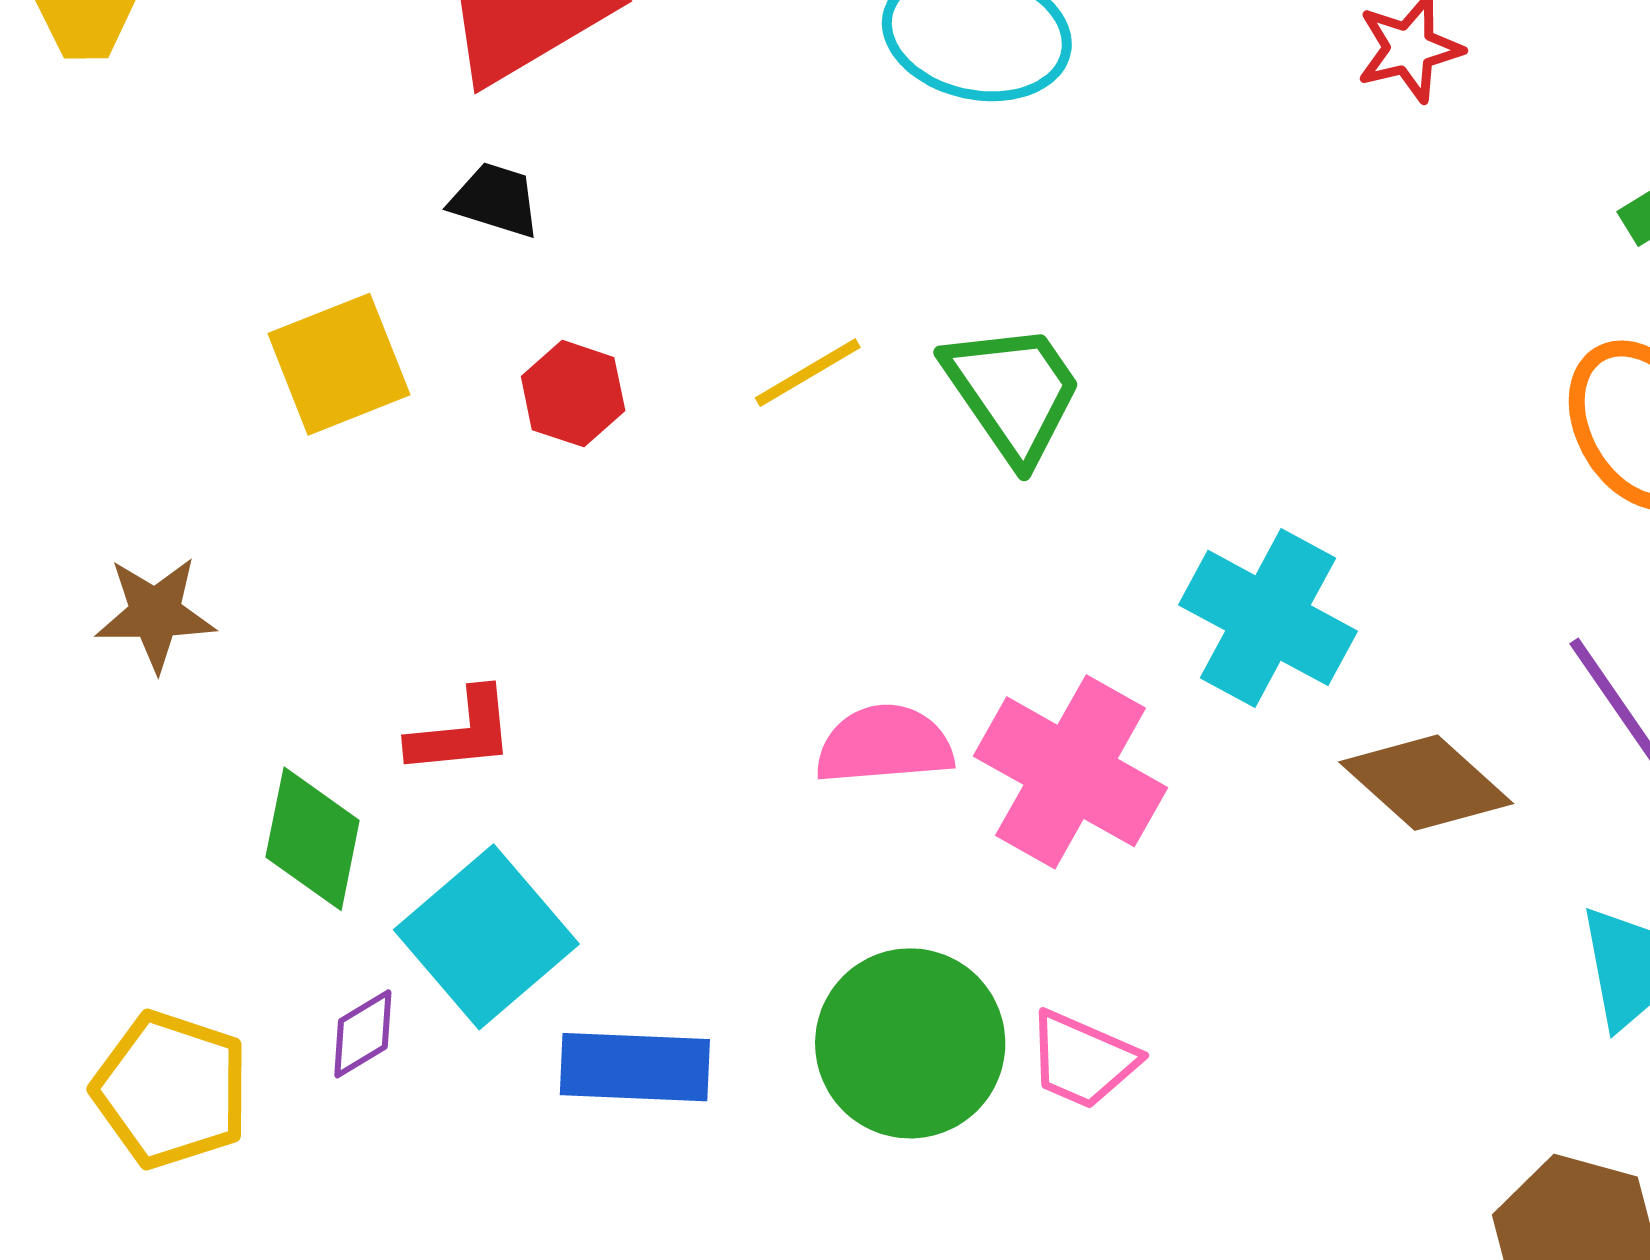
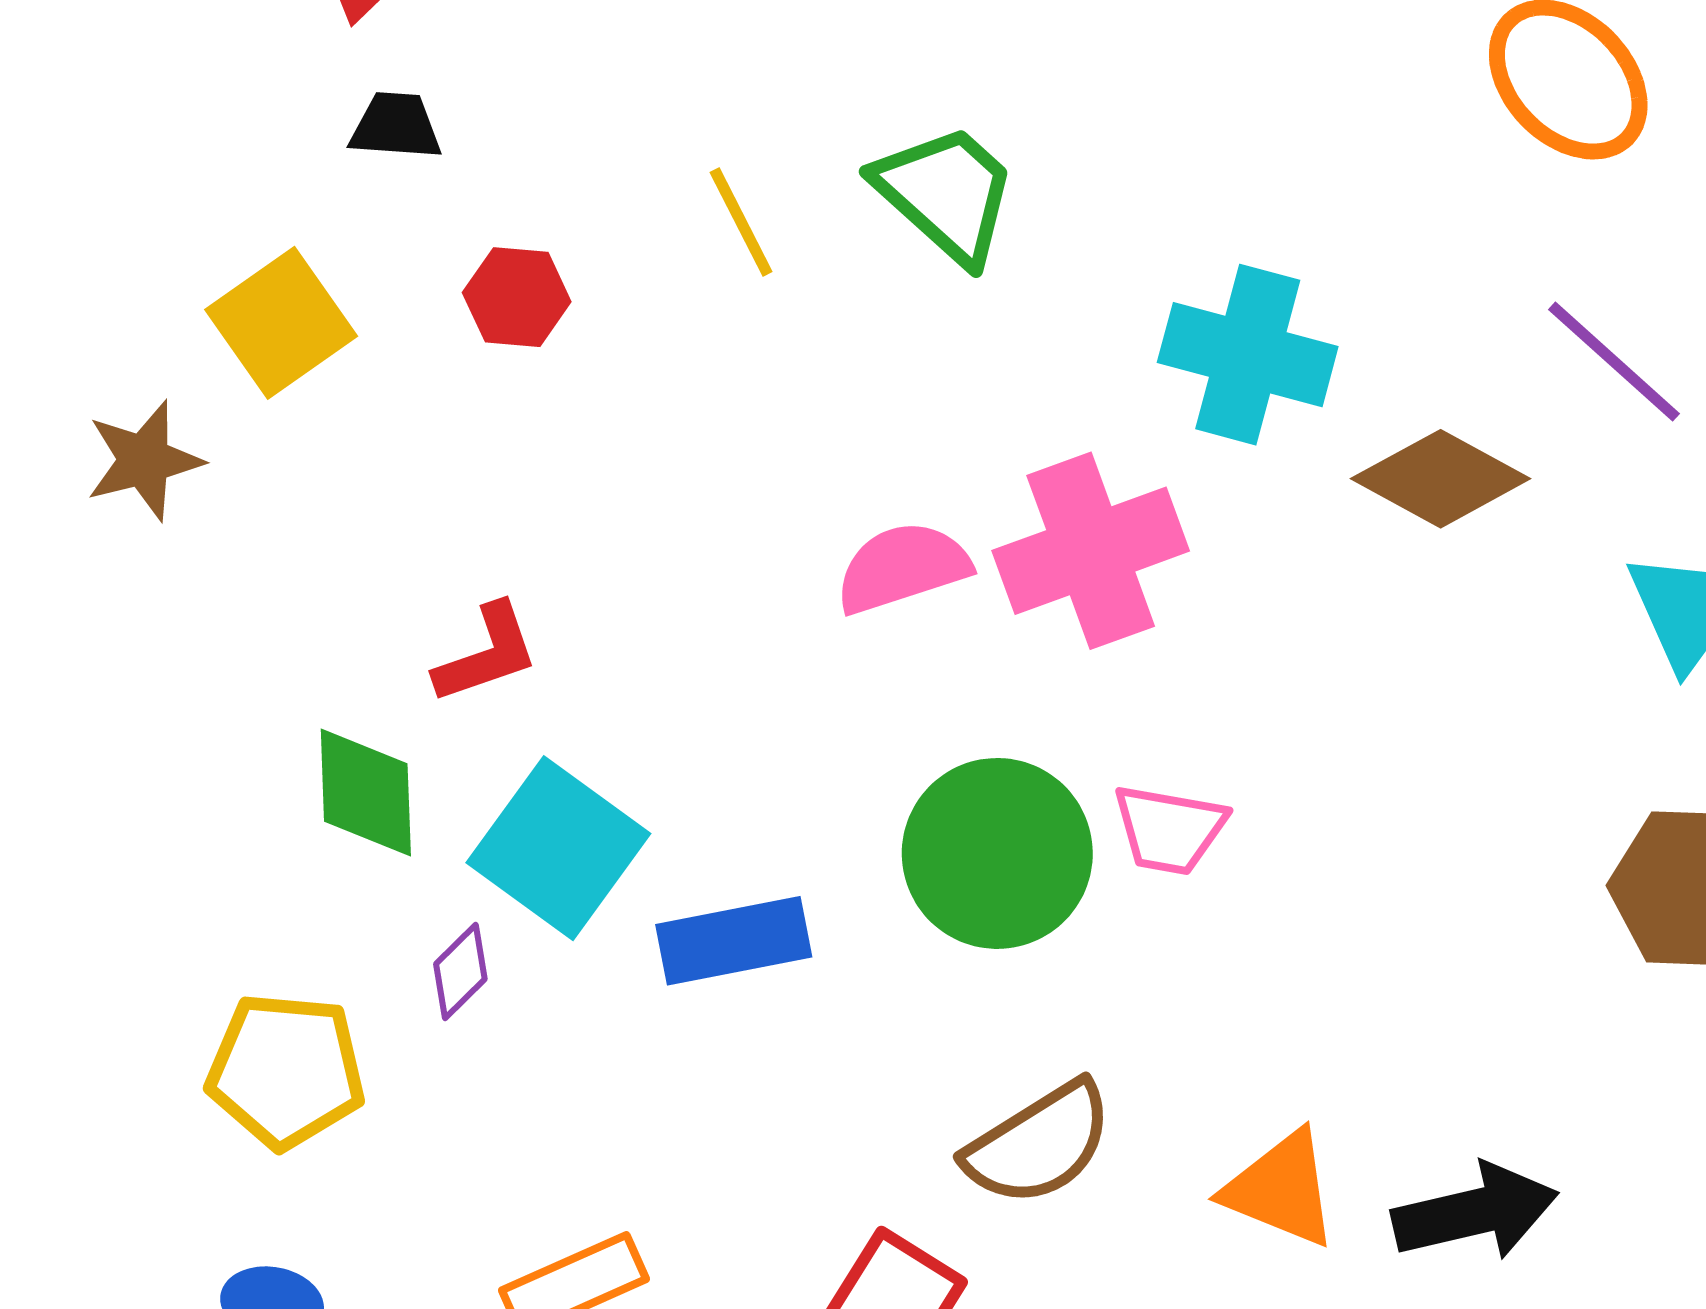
yellow line: (808, 373) -> (741, 222), turned -73
brown star: (155, 614) -> (144, 460), moved
pink cross: (1071, 772) -> (1091, 551), turned -36

